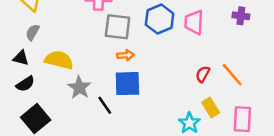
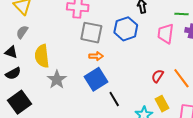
pink trapezoid: (194, 22) -> (166, 34), moved
yellow semicircle: (59, 60) -> (42, 56), turned -115
blue square: (127, 84) -> (96, 79), turned -35
black line: (105, 105) -> (114, 99), moved

